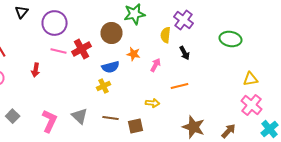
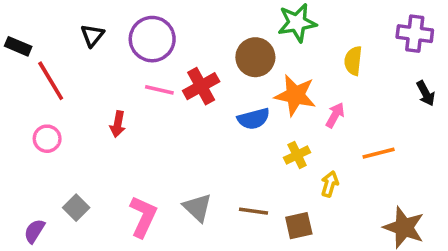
black triangle: (22, 12) -> (92, 35), moved
purple cross: (184, 20) -> (415, 34), moved, turned -30
black arrow: (184, 53) -> (426, 93), moved
orange star: (134, 54) -> (295, 95), size x1.6
yellow cross: (104, 86) -> (297, 155), moved
yellow arrow: (152, 103) -> (330, 184), turned -80

